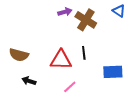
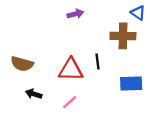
brown cross: (86, 20) -> (123, 36), moved, turned -30
pink line: (70, 87) -> (70, 102), moved

